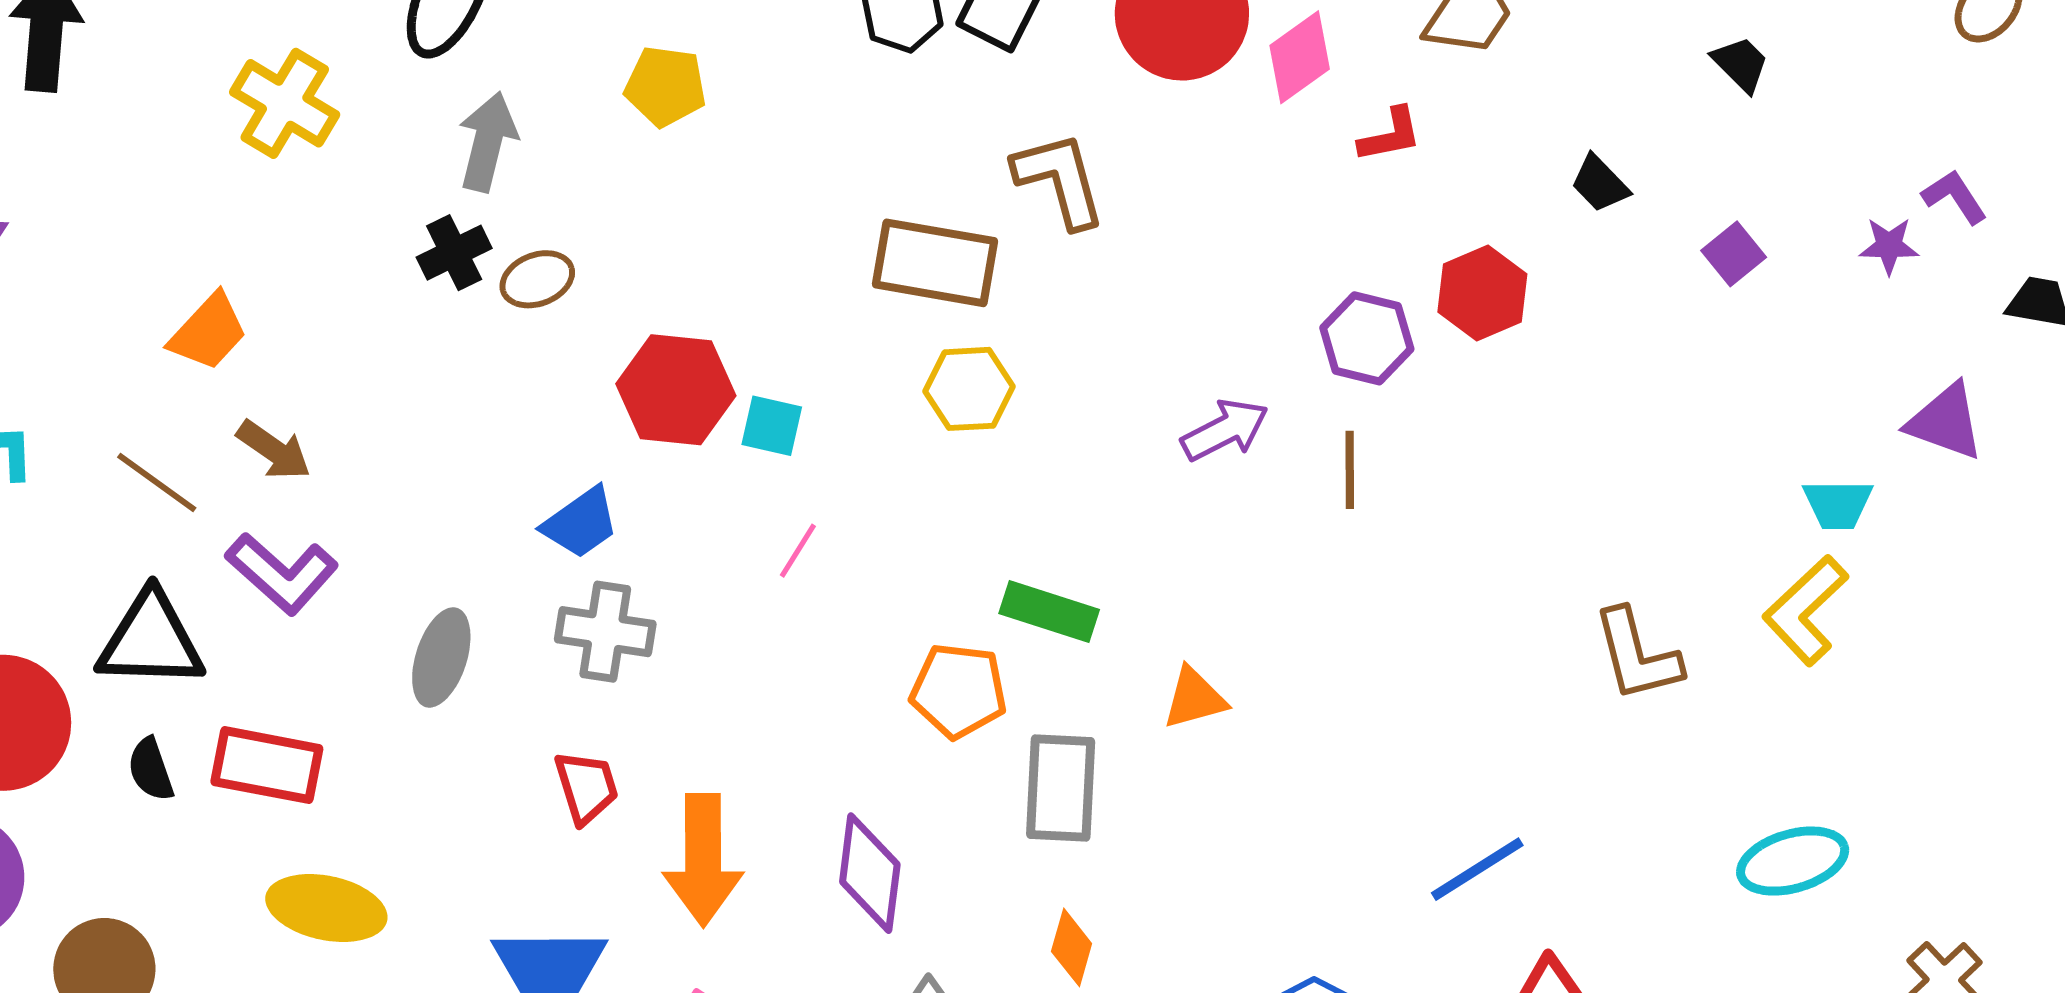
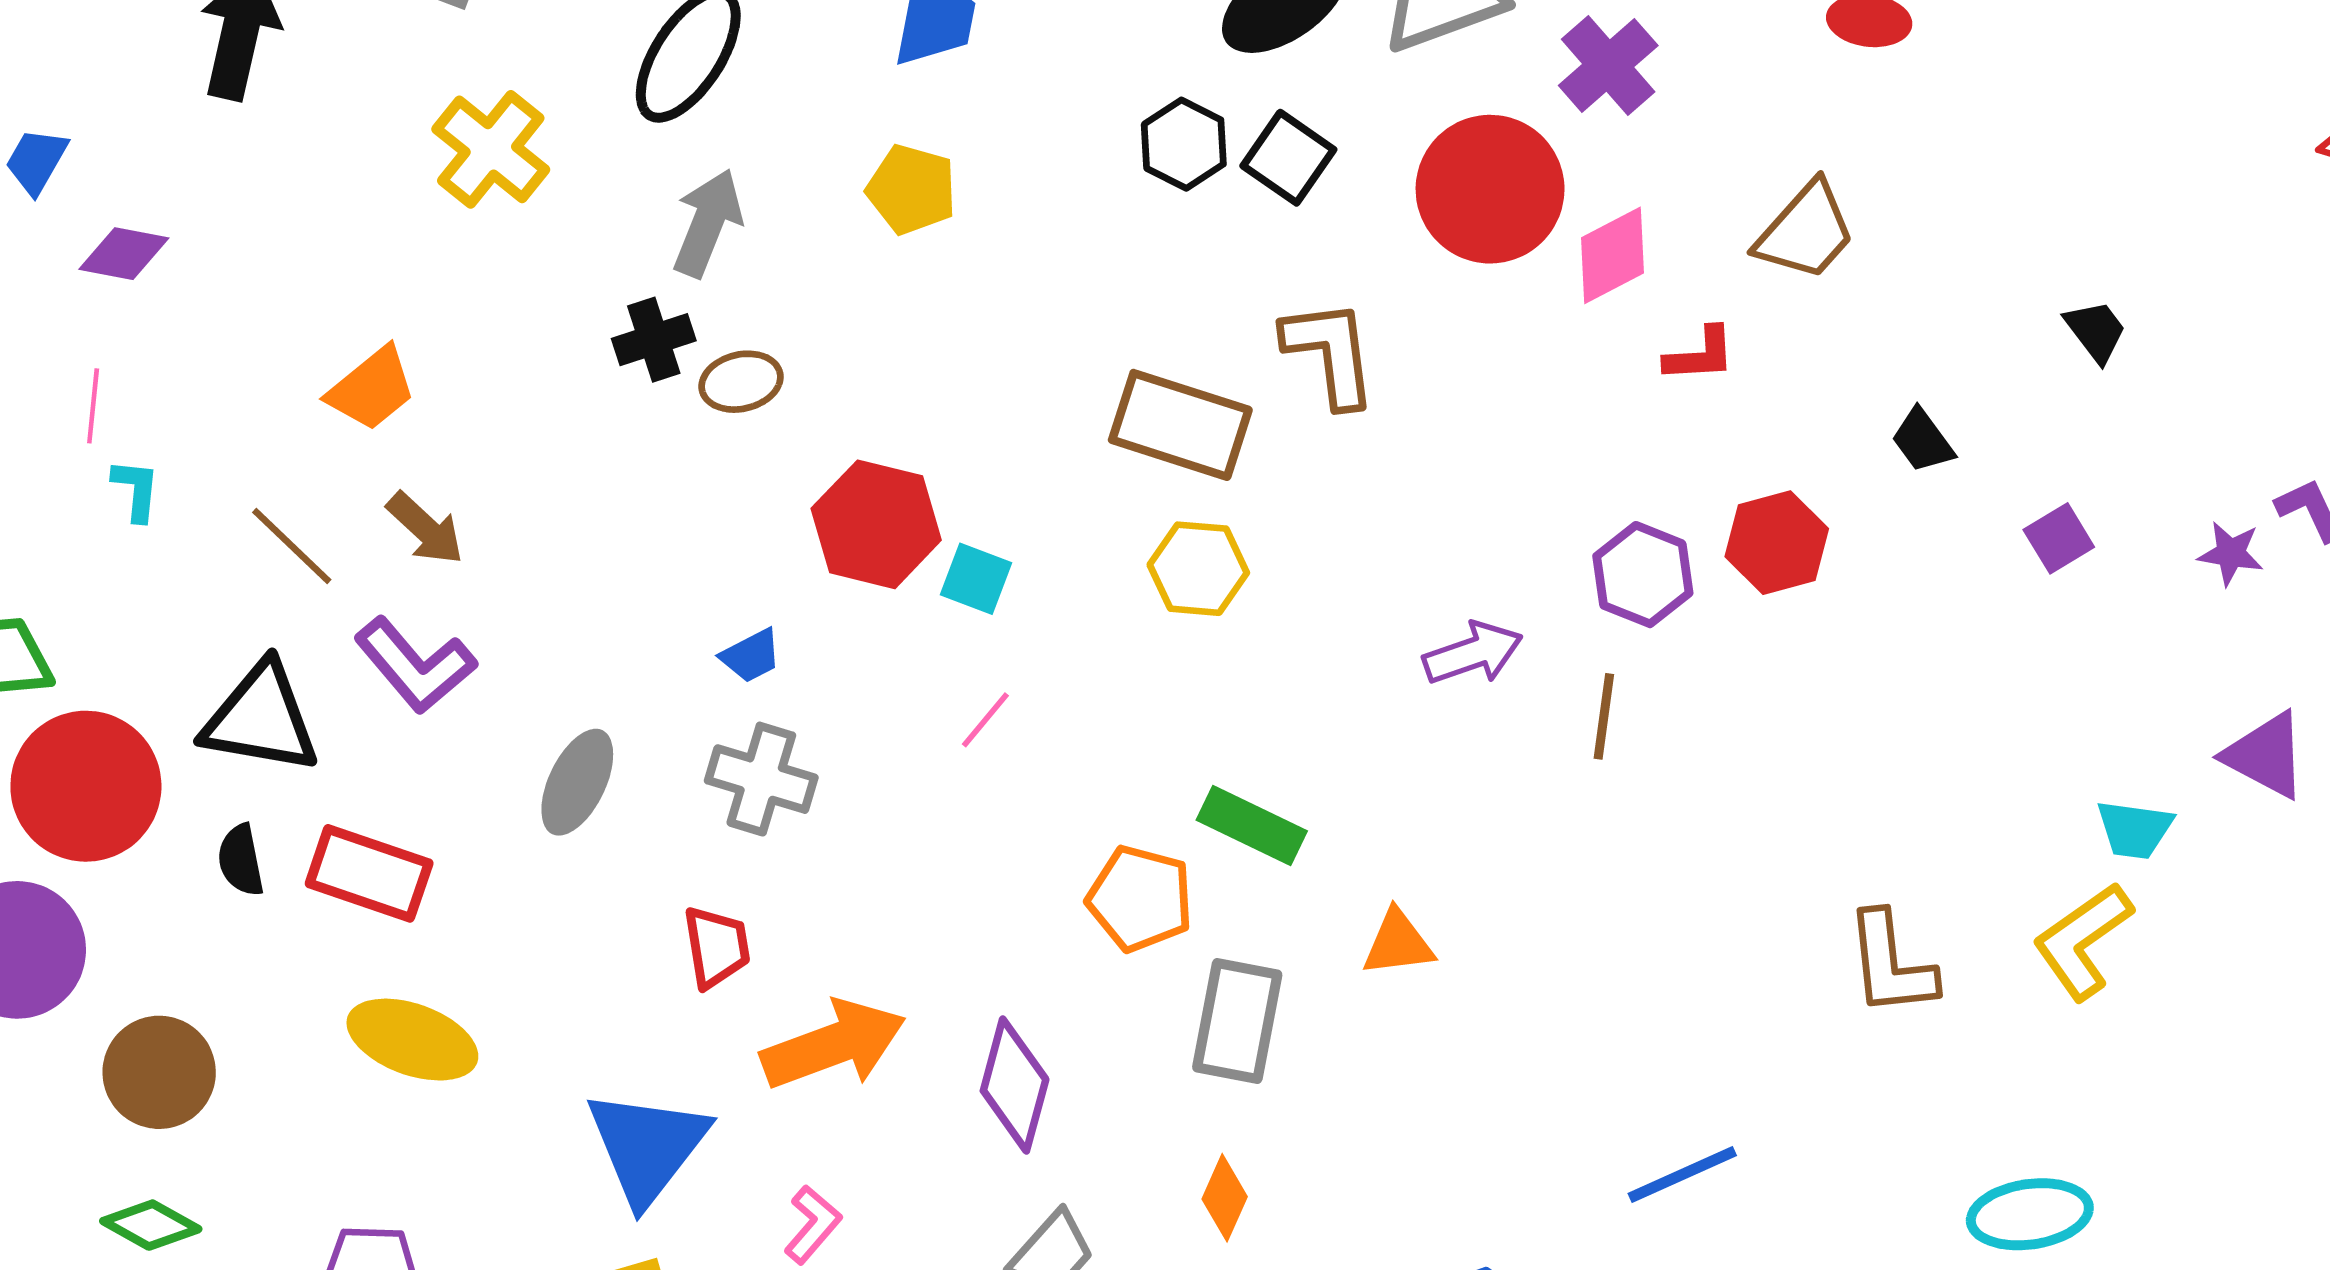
blue trapezoid: (581, 523) -> (751, 656), size x0.7
orange arrow: (703, 860) -> (834, 1045), turned -118

